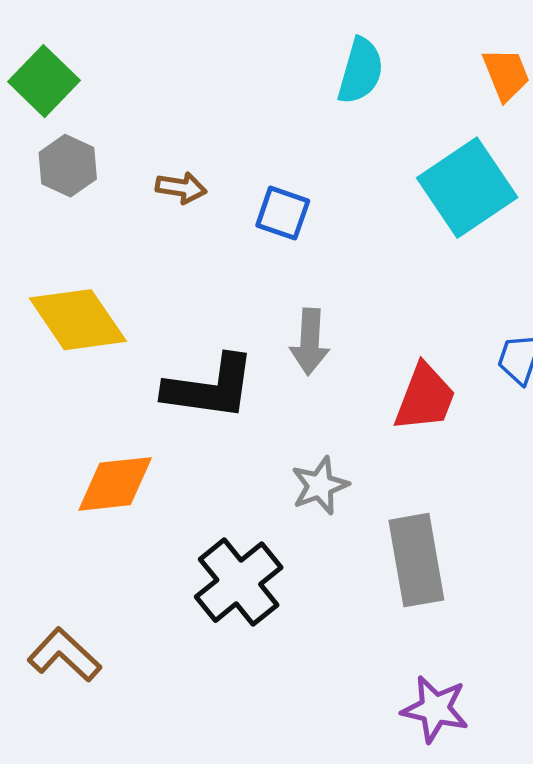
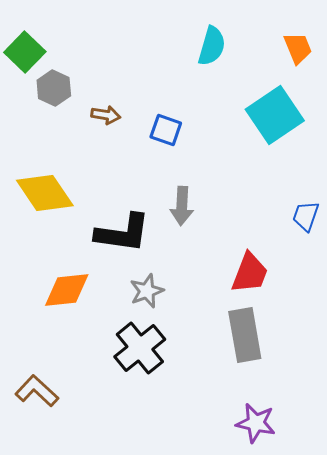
gray hexagon: (68, 166) -> (54, 88), moved
red trapezoid: (425, 398) -> (250, 273), moved
gray star: (320, 486) -> (147, 291), moved

